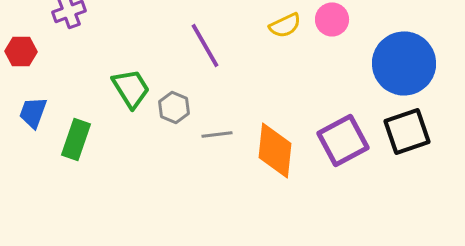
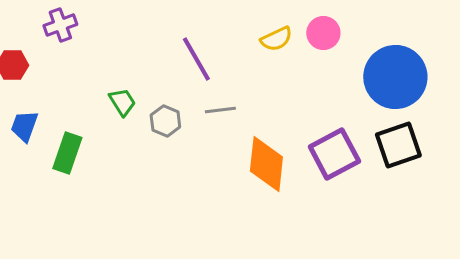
green trapezoid: (131, 88) -> (122, 102), size x0.7
gray line: (217, 134) -> (220, 110), moved

